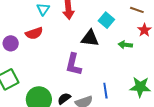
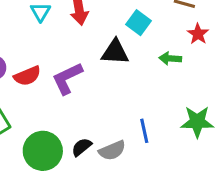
red semicircle: (34, 33) -> (27, 76), moved
purple L-shape: (74, 64) -> (67, 78), moved, turned 55

